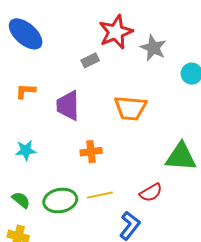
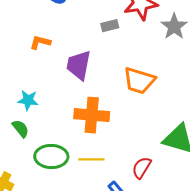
orange cross: (91, 152) -> (92, 115), size x1.6
red semicircle: (151, 193) -> (142, 168), turned 140
green semicircle: (21, 200) -> (20, 129), moved

